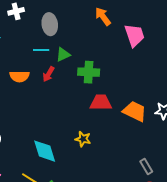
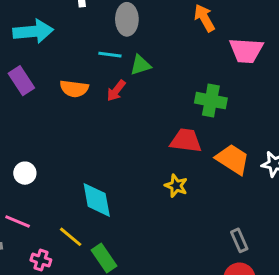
pink trapezoid: (134, 35) -> (246, 50), turned 105
green cross: (89, 72) -> (211, 101), moved
yellow star: (83, 139) -> (176, 186), moved

